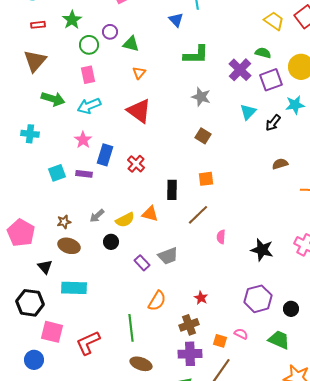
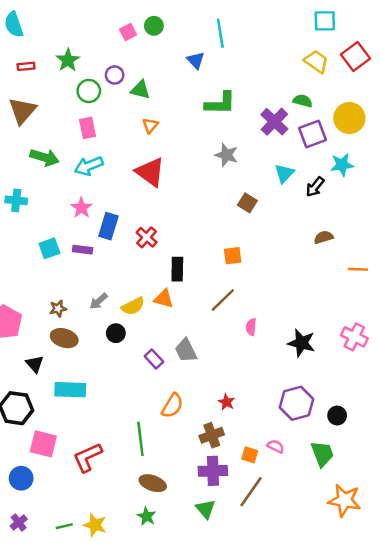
brown square: (203, 136) -> (247, 203), moved
black rectangle: (172, 190) -> (177, 269), moved
gray trapezoid: (168, 256) -> (186, 350), turned 85
green trapezoid: (279, 340) -> (322, 454), turned 45

